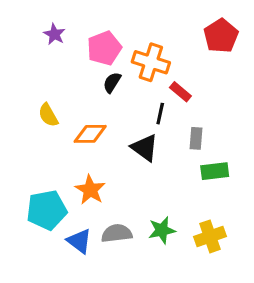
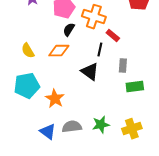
orange diamond: (90, 134) -> (59, 51), moved
cyan pentagon: (47, 210) -> (27, 86), moved

